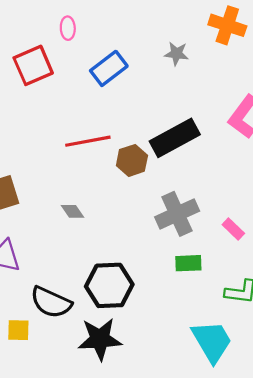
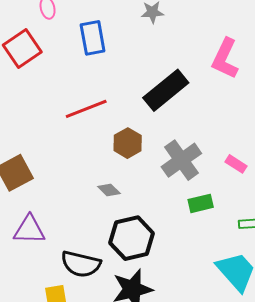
blue rectangle: (109, 68) -> (93, 38), turned -52
brown hexagon: (132, 160) -> (128, 143), moved
gray diamond: (73, 211) -> (109, 190), moved

